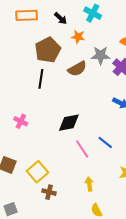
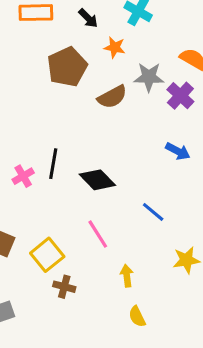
black line: (41, 79) -> (53, 164), moved
pink cross: (21, 121) -> (23, 176), turned 32
black diamond: (69, 123) -> (97, 180), turned 55
pink line: (82, 149) -> (98, 234), moved

